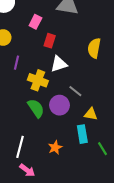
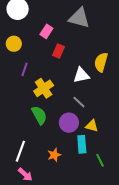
white triangle: (59, 64) -> (81, 75), moved
yellow cross: (38, 80) -> (44, 88), turned 30
purple circle: (59, 105) -> (69, 123), moved

